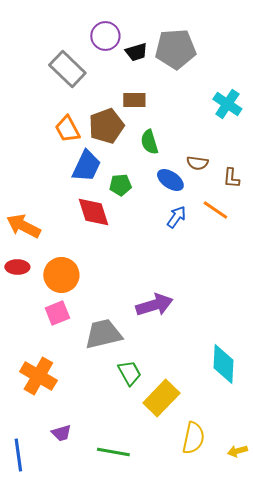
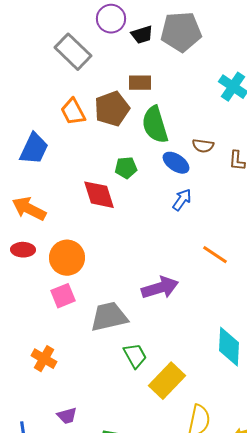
green semicircle: (149, 142) -> (155, 125), size x1.5
blue trapezoid: (86, 166) -> (34, 149), moved
orange line: (215, 210) -> (215, 255), moved
orange cross: (38, 376) -> (44, 359), size x0.7

